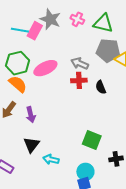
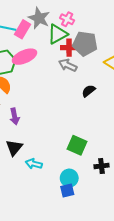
green triangle: (103, 23) -> (58, 34), moved, turned -45
gray pentagon: (108, 51) -> (85, 44), moved
pink ellipse: (45, 68) -> (24, 57), moved
red cross: (79, 80) -> (69, 48), moved
black semicircle: (101, 87) -> (89, 91), turned 72

